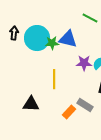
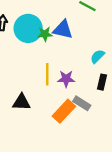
purple star: (84, 63) -> (66, 79), moved
orange rectangle: (69, 112) -> (64, 111), size x1.5

